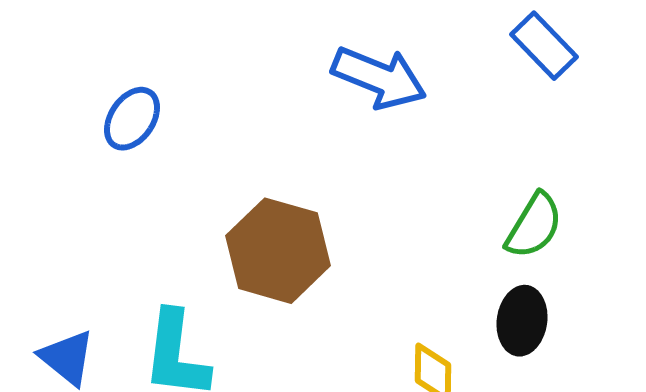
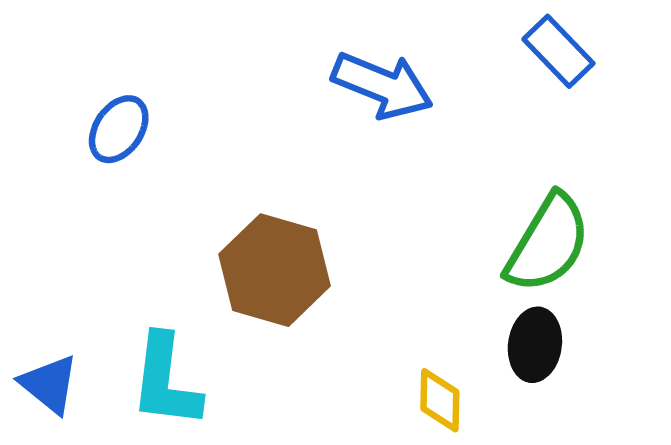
green semicircle: (534, 226) -> (548, 243), size x1.4

